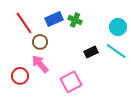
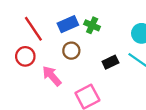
brown circle: (40, 42) -> (71, 51), moved
red circle: (20, 76) -> (25, 56), moved

